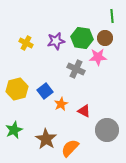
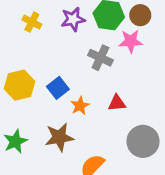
red triangle: (84, 111) -> (117, 103), moved, turned -32
brown star: (46, 139) -> (59, 137), moved, turned 30

